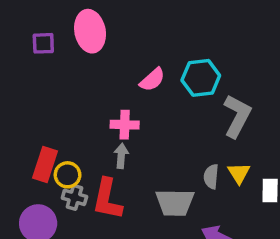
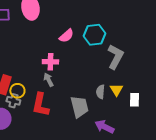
gray arrow: (121, 156) -> (48, 80), turned -32
gray cross: (74, 197) -> (13, 101), moved
gray trapezoid: (175, 203) -> (79, 107), turned -105

